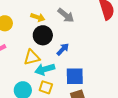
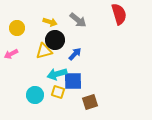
yellow triangle: (32, 57) -> (44, 51), moved
blue square: (75, 76) -> (73, 81), moved

